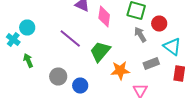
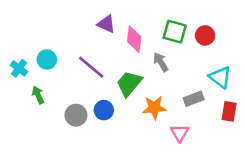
red circle: (159, 24) -> (205, 35), moved
cyan circle: (27, 28) -> (47, 59), moved
gray arrow: (140, 34) -> (161, 62), moved
blue circle: (80, 86) -> (104, 110), moved

